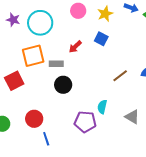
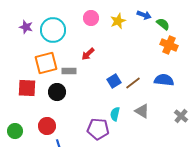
blue square: (101, 39) -> (114, 81), moved, turned 32
red square: (14, 81) -> (27, 88), turned 30
black circle: (63, 85) -> (57, 92), moved
gray triangle: (132, 117) -> (142, 111), moved

